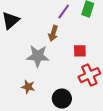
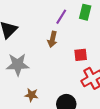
gray star: (38, 56) -> (18, 65), moved

